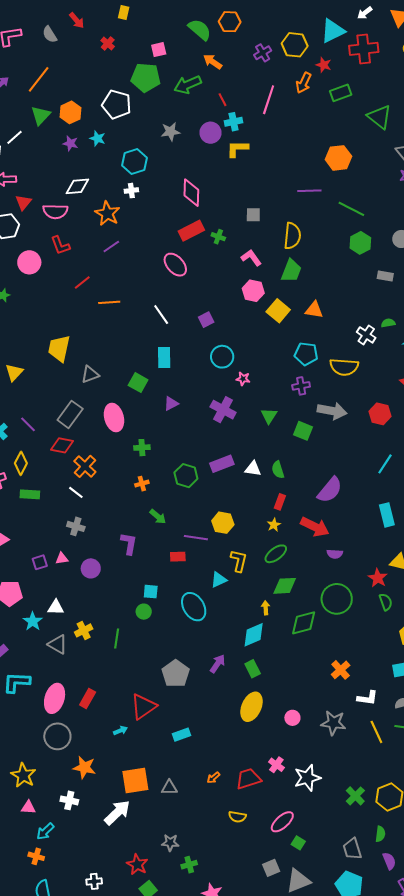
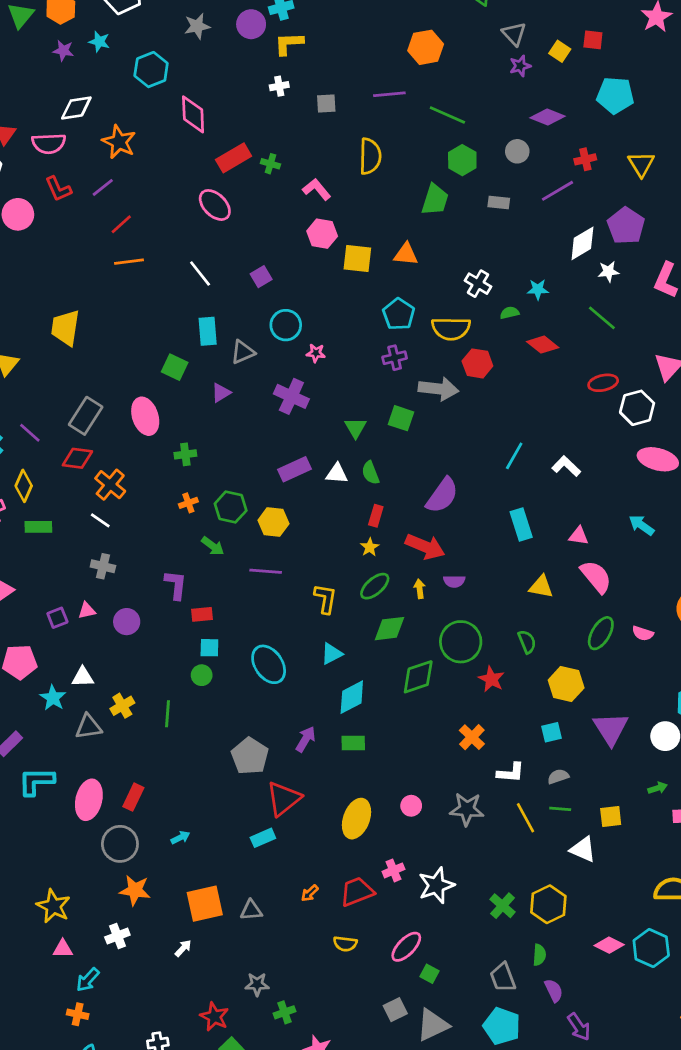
white cross: (131, 191) -> (279, 86), moved
pink diamond: (191, 193) -> (193, 114), moved
gray square: (253, 215) -> (326, 103), moved
purple line: (111, 246) -> (103, 187), moved
green trapezoid: (291, 271) -> (435, 200), moved
red line: (82, 282) -> (121, 224), moved
yellow square: (278, 311) -> (357, 258), turned -30
green semicircle: (388, 323) -> (510, 313), moved
cyan pentagon: (306, 354) -> (399, 314), turned 30
gray triangle: (90, 374) -> (243, 352), moved
red hexagon: (380, 414) -> (477, 363), moved
green triangle: (269, 416) -> (356, 428), moved
green hexagon: (186, 476) -> (231, 507), moved
yellow hexagon: (223, 523) -> (273, 522), moved
red rectangle: (178, 557) -> (202, 614), moved
red star: (378, 578) -> (491, 679), moved
cyan triangle: (219, 580) -> (332, 654), moved
yellow arrow: (266, 608) -> (420, 589), moved
gray triangle: (58, 644) -> (88, 727), turned -35
green rectangle: (253, 669) -> (353, 743), turned -60
red triangle: (143, 707) -> (284, 799), moved
yellow ellipse: (251, 707) -> (356, 819), moved
gray circle: (57, 736) -> (120, 844), moved
pink cross: (276, 765) -> (393, 870), turned 35
white cross: (69, 800) -> (117, 936), turned -30
white arrow: (117, 813) -> (183, 948), size x0.5

